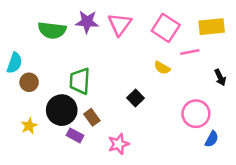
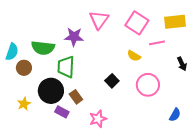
purple star: (87, 22) -> (74, 37), moved
green semicircle: (52, 30) -> (43, 48), moved
pink circle: (196, 114) -> (148, 85), moved

